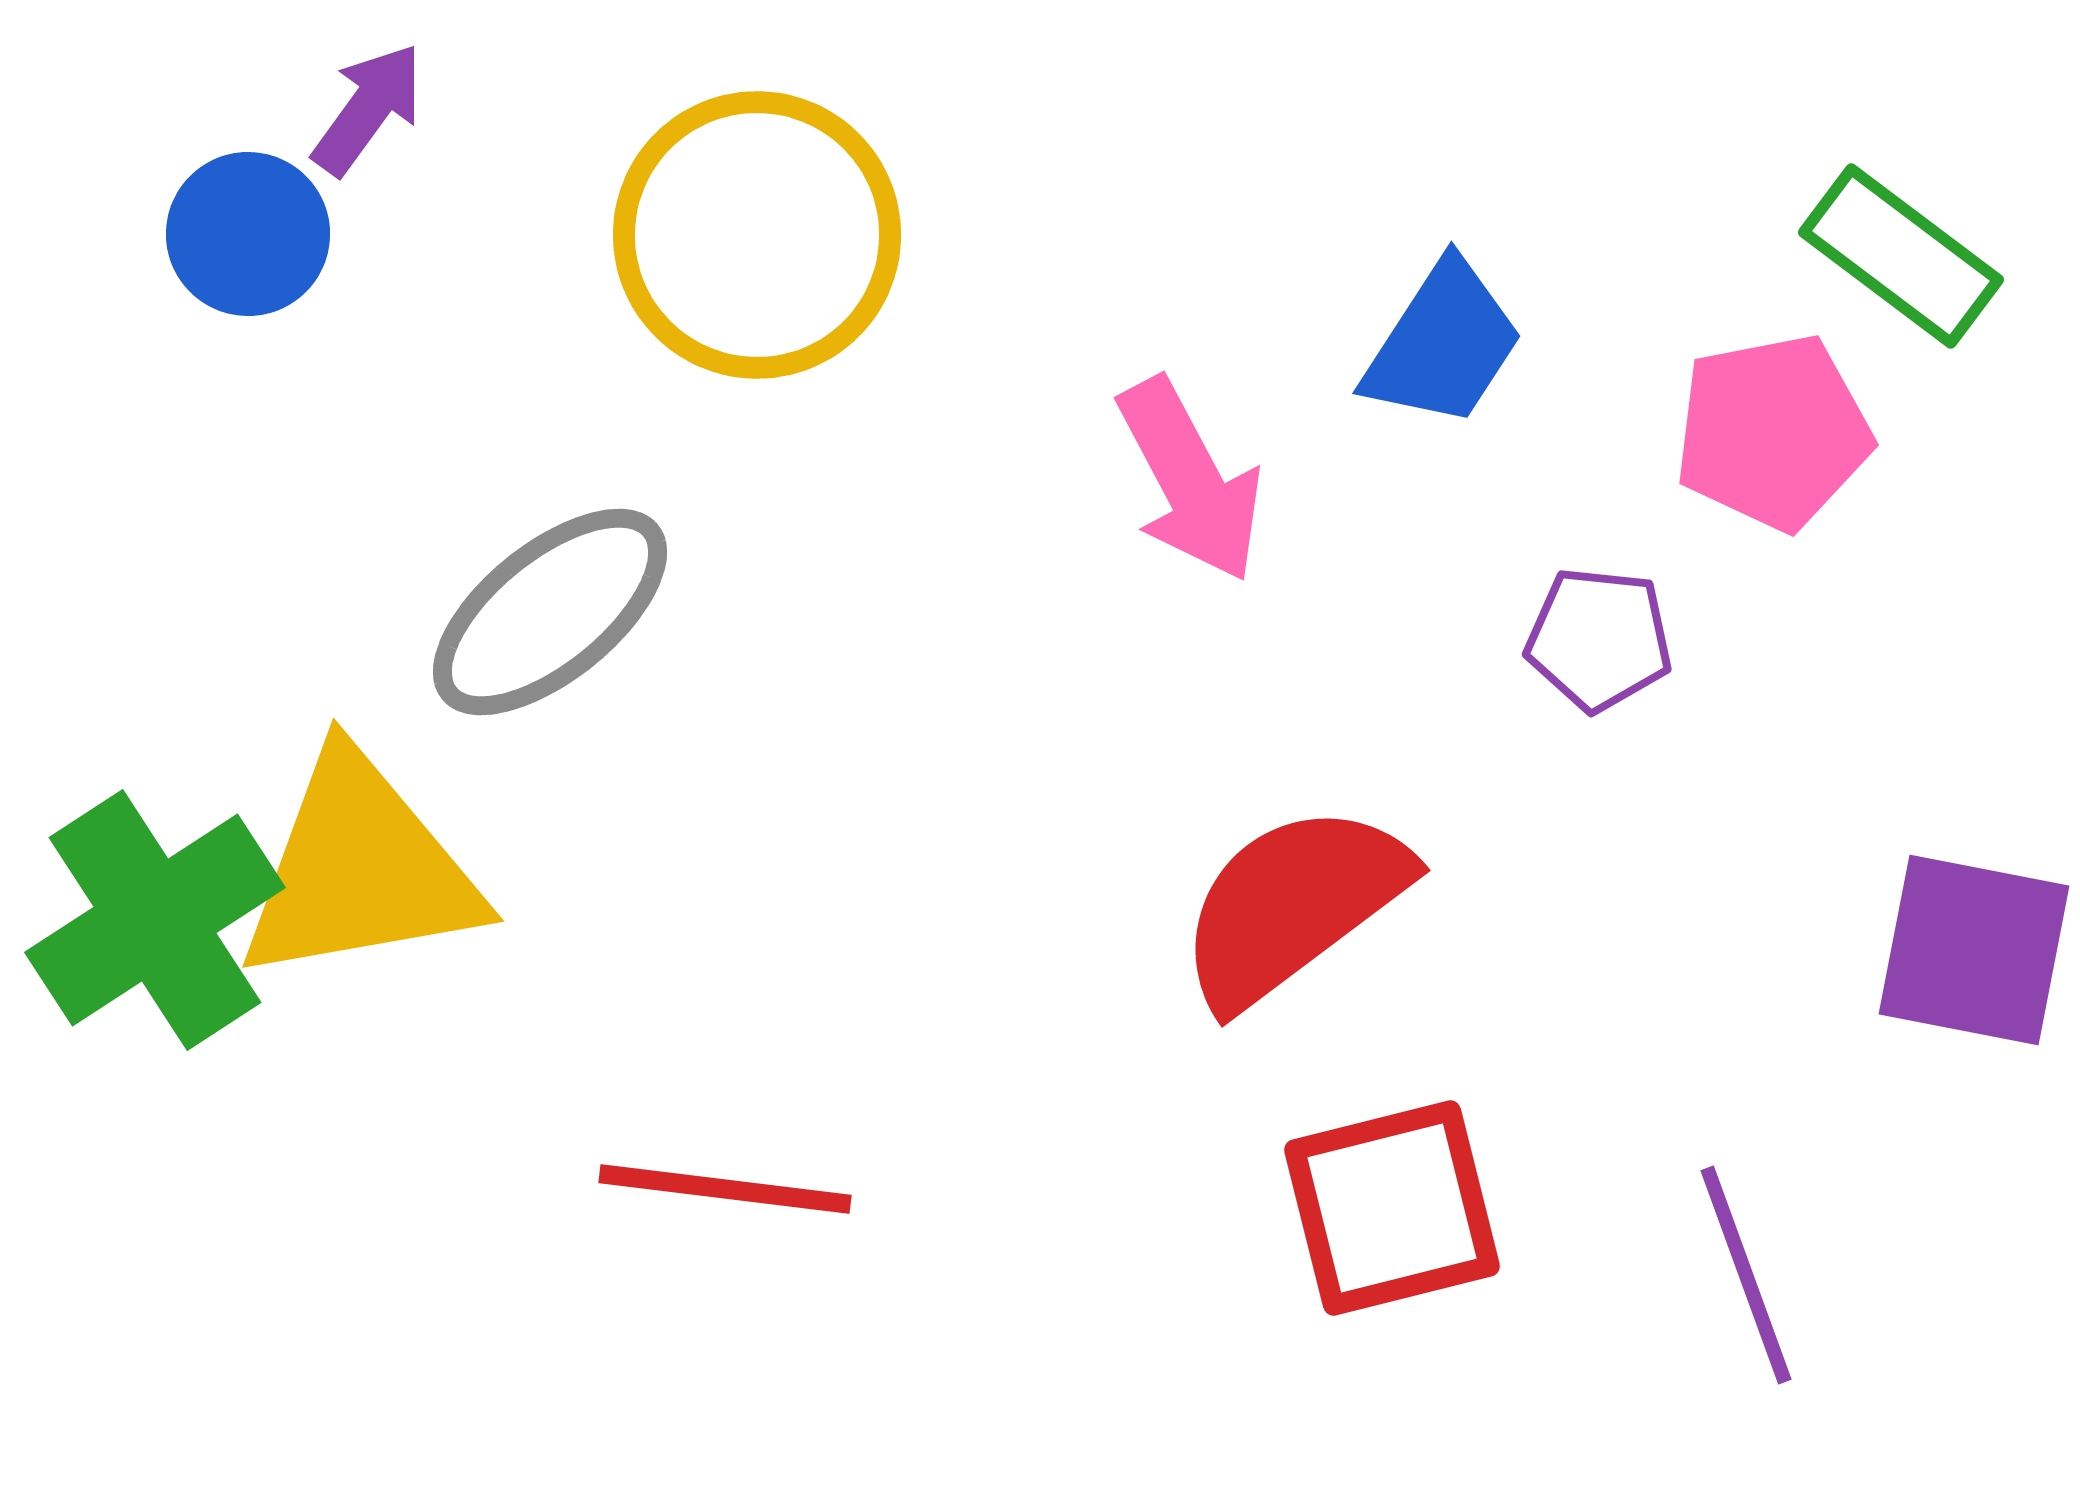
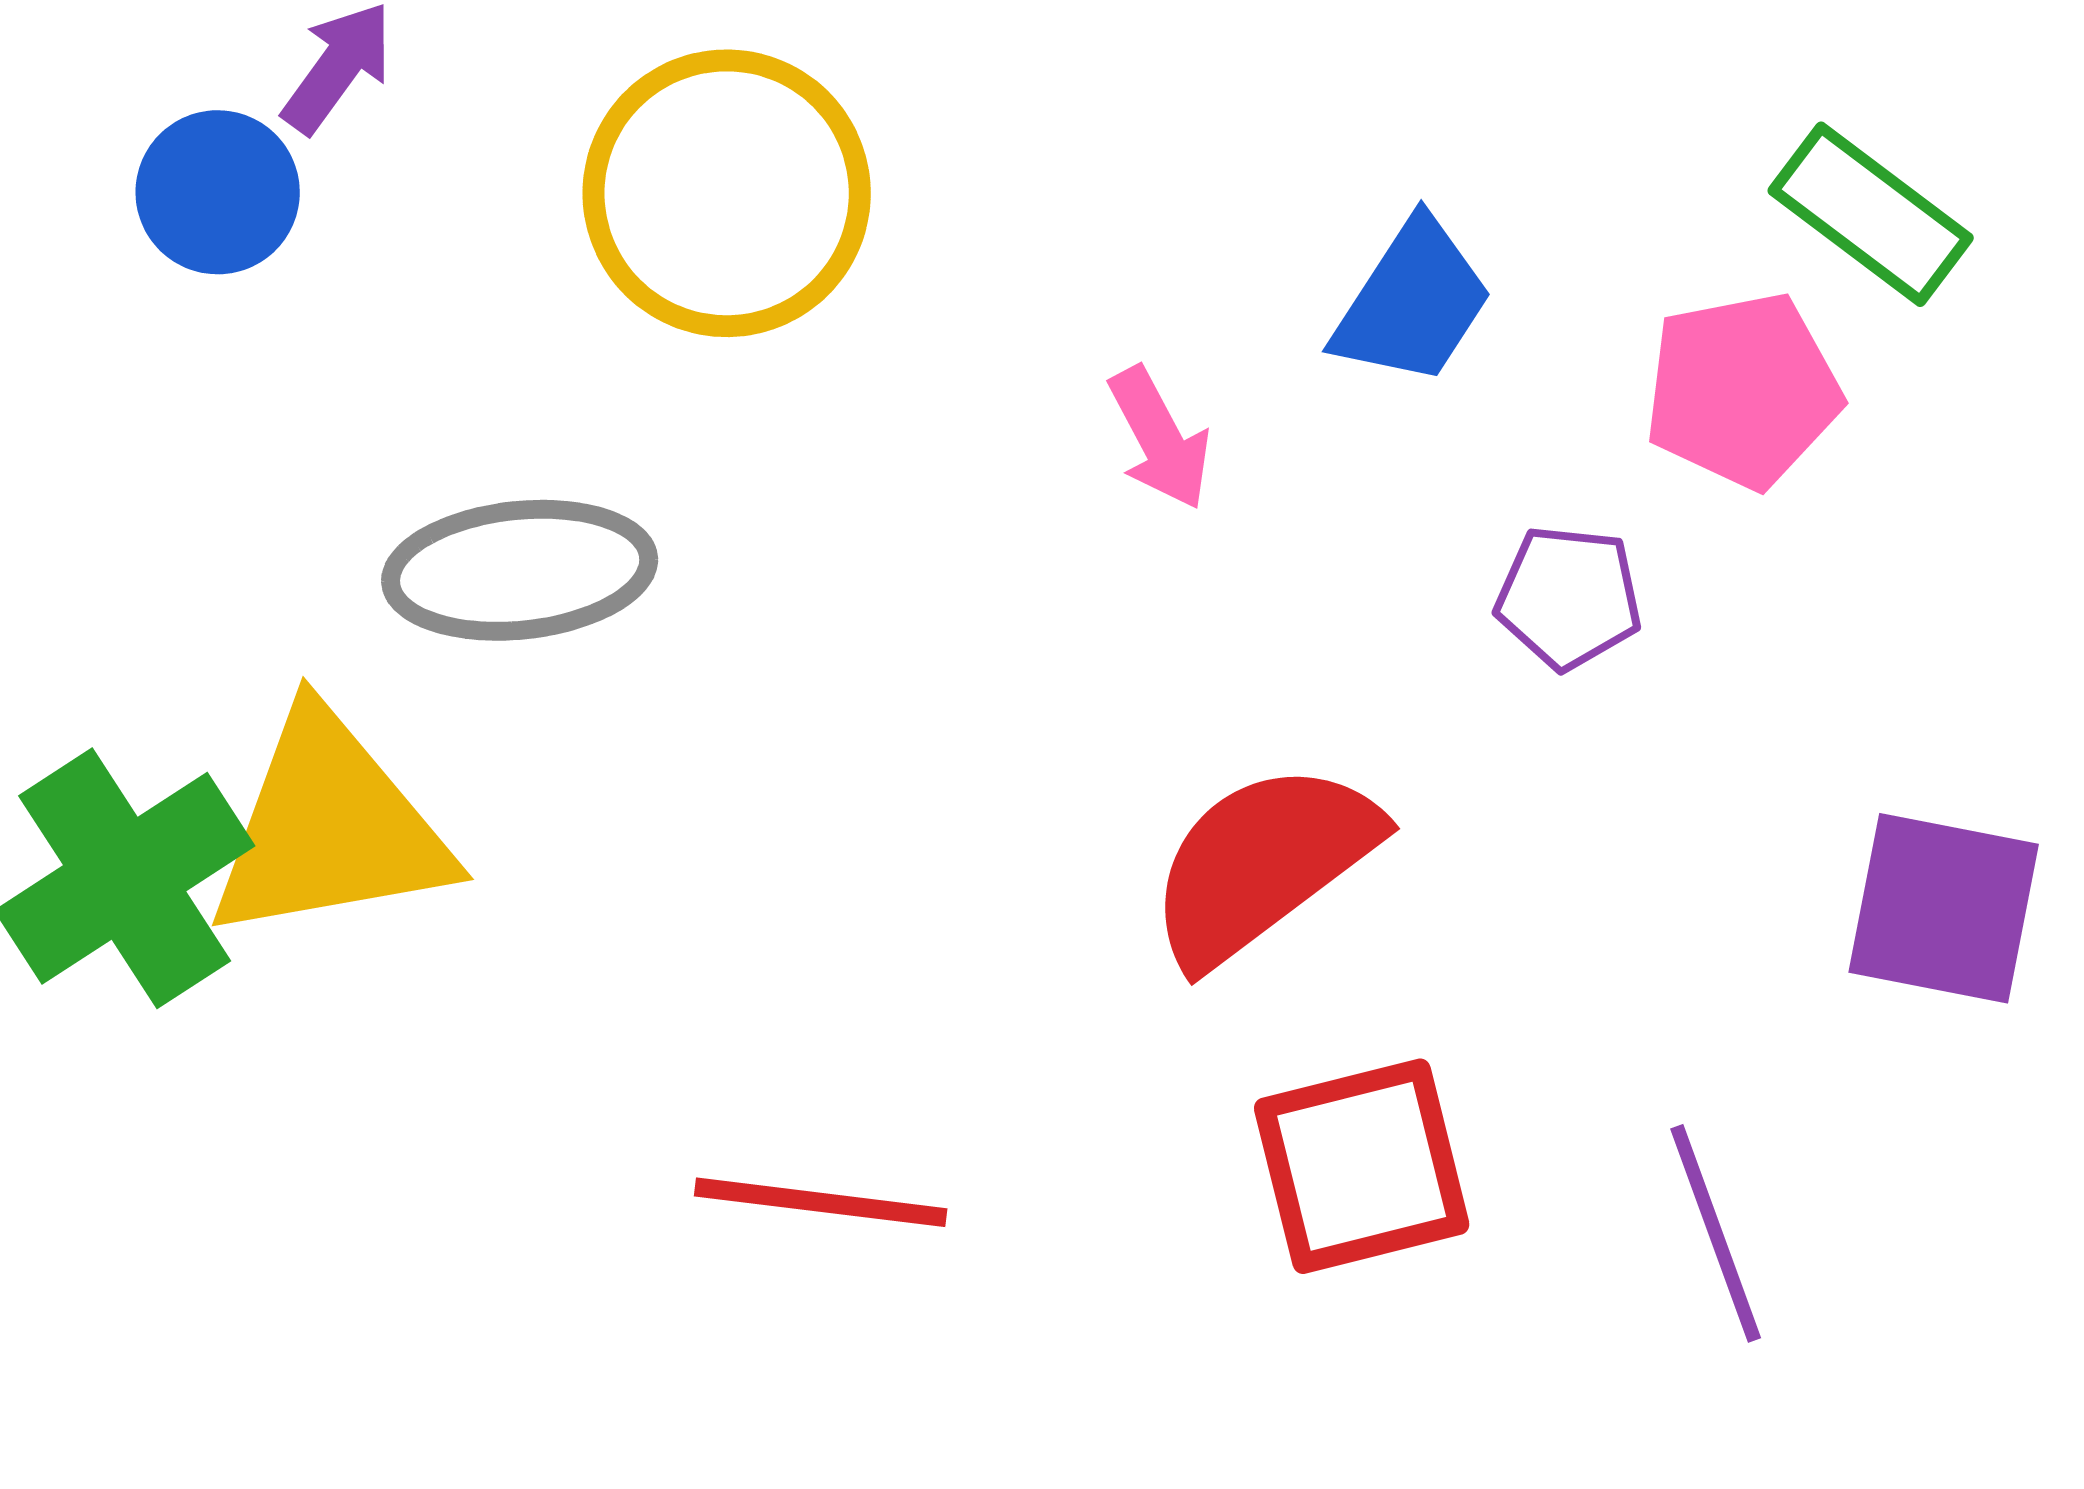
pink arrow: (1190, 480) -> (1160, 438), size x0.7
gray ellipse: (550, 612) -> (520, 570), turned 33
red line: (725, 1189) -> (821, 1202), moved

